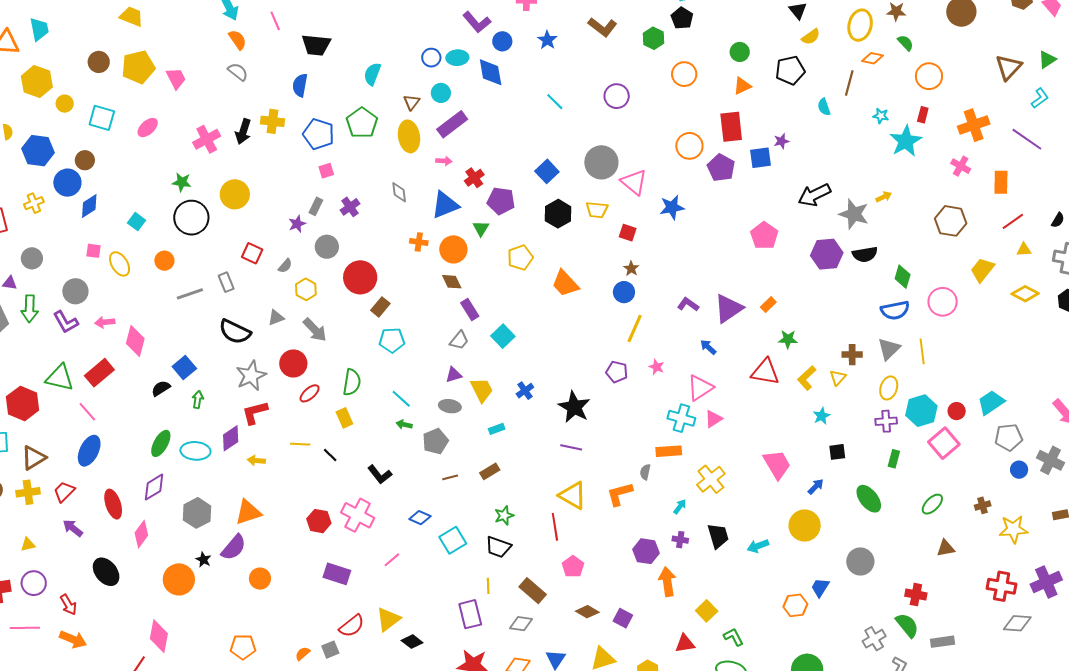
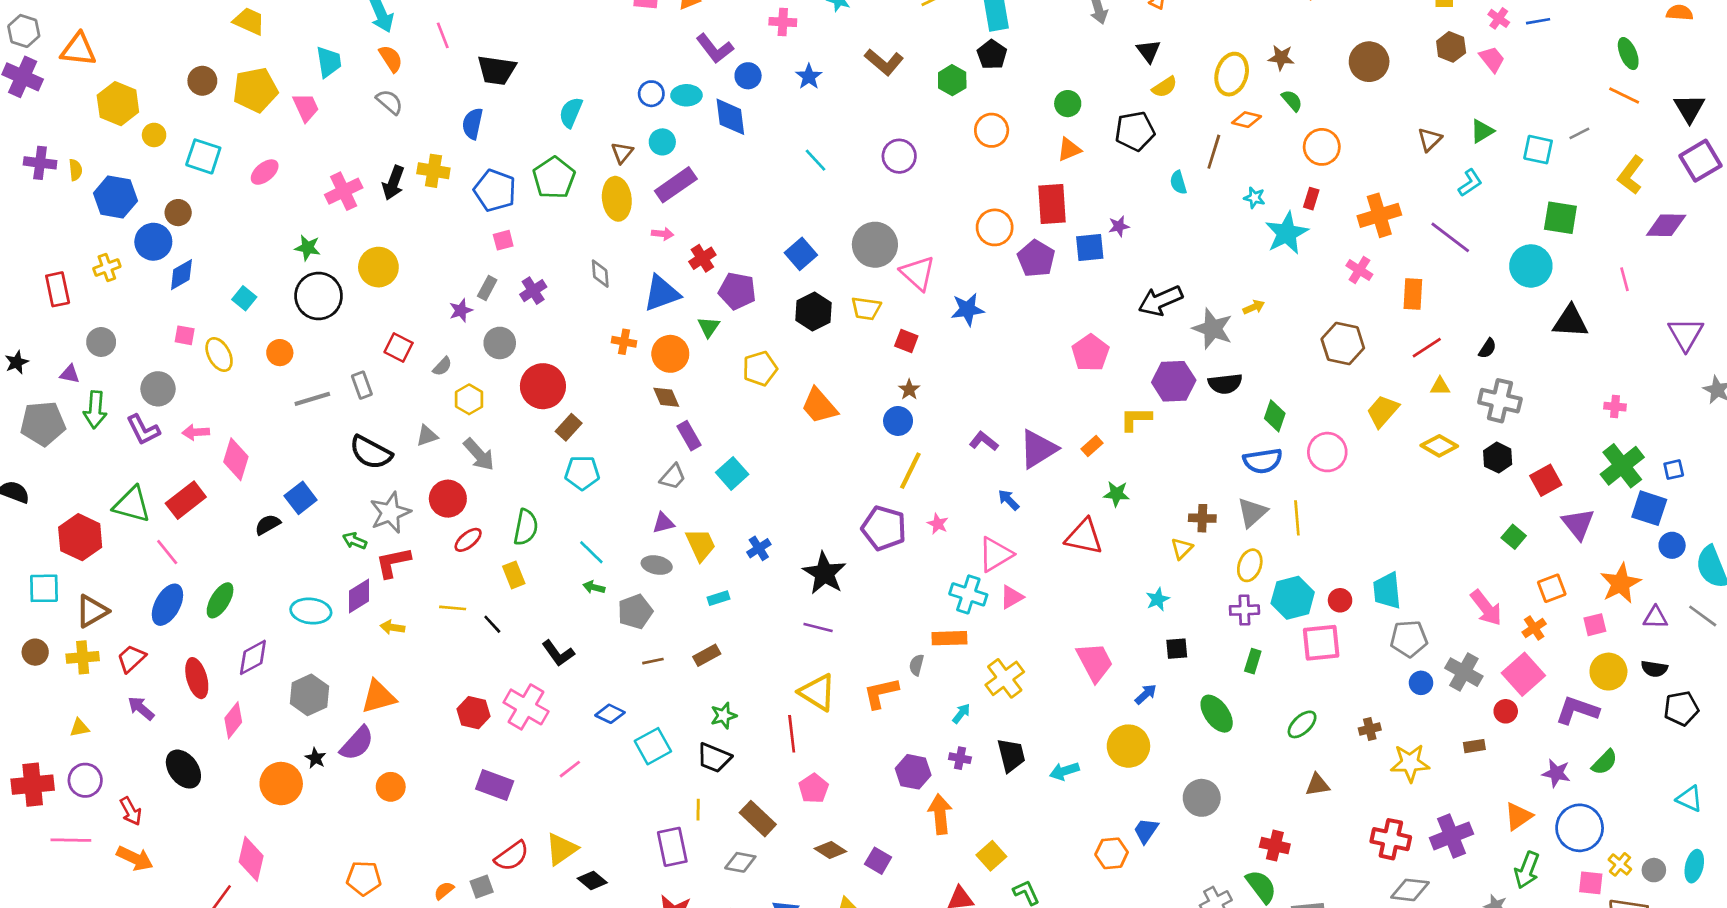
cyan trapezoid: (39, 29) -> (329, 62), moved
brown triangle: (1009, 67) -> (1430, 139), size x0.7
purple pentagon: (617, 372) -> (884, 528), size x1.5
yellow L-shape: (807, 378) -> (1136, 419), moved, turned 40
green arrow: (198, 400) -> (355, 541), moved, turned -78
cyan trapezoid: (991, 403) -> (1387, 591), turned -64
green ellipse: (161, 443) -> (220, 600), moved
pink square: (944, 443) -> (1321, 643), turned 32

